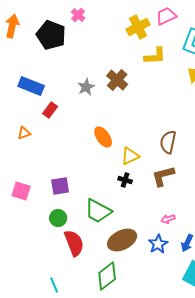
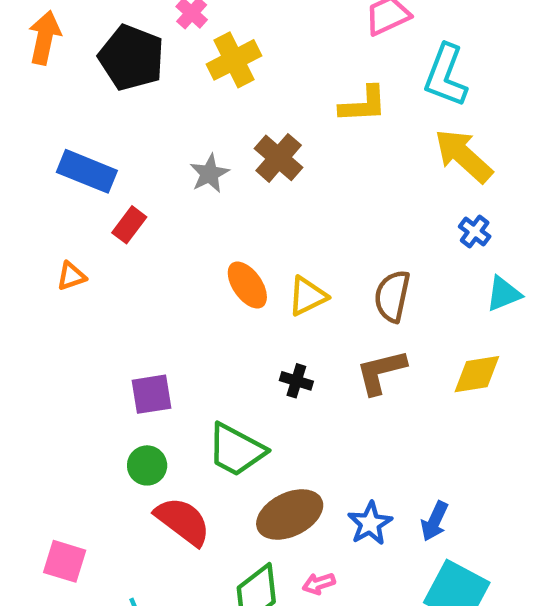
yellow cross: (138, 27) -> (234, 60), moved
yellow triangle: (130, 156) -> (307, 296), moved
pink square: (21, 191) -> (65, 561), moved
pink arrow: (168, 219) -> (319, 584), moved
red semicircle: (74, 243) -> (183, 521), turned -32

